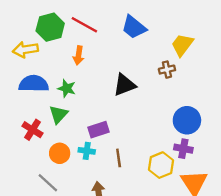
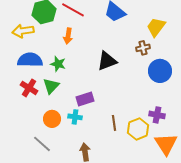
blue circle: (187, 120) -> (160, 71), moved
red cross: (32, 130) -> (29, 88), moved
brown line: (119, 158) -> (114, 123), moved

